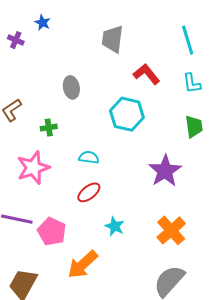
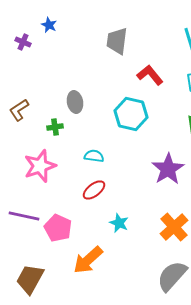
gray ellipse: (71, 87) -> (75, 102), moved

